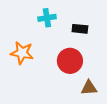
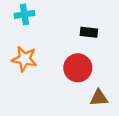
cyan cross: (47, 18) -> (24, 14), moved

